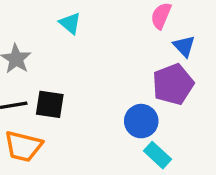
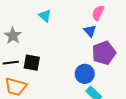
blue triangle: (184, 46) -> (90, 31), moved

